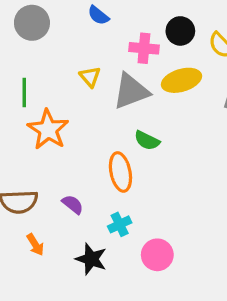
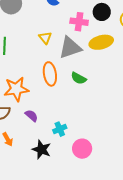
orange star: (48, 130) -> (16, 89), moved, turned 30
orange ellipse: (120, 172) -> (50, 74), moved

